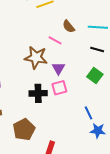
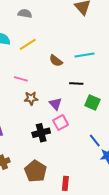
pink line: (55, 40) -> (21, 79), moved
black line: (97, 49) -> (76, 83), moved
brown star: (36, 58) -> (31, 98), size x0.6

